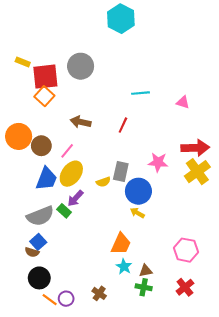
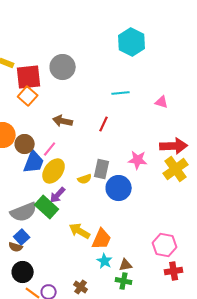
cyan hexagon: (121, 19) -> (132, 42), moved
blue trapezoid: (46, 179) -> (34, 162), moved
green rectangle: (64, 211) -> (47, 207), size x1.6
yellow arrow: (137, 213) -> (80, 231), moved, size x1.5
red cross: (185, 287) -> (174, 271), moved, turned 30

